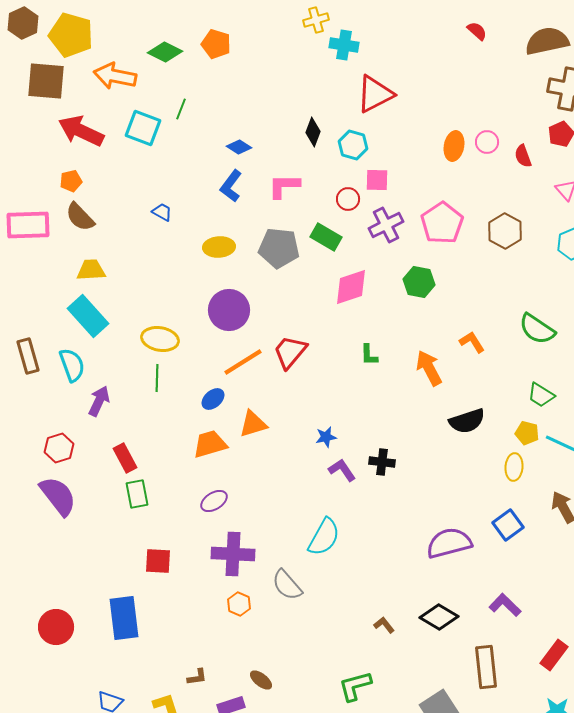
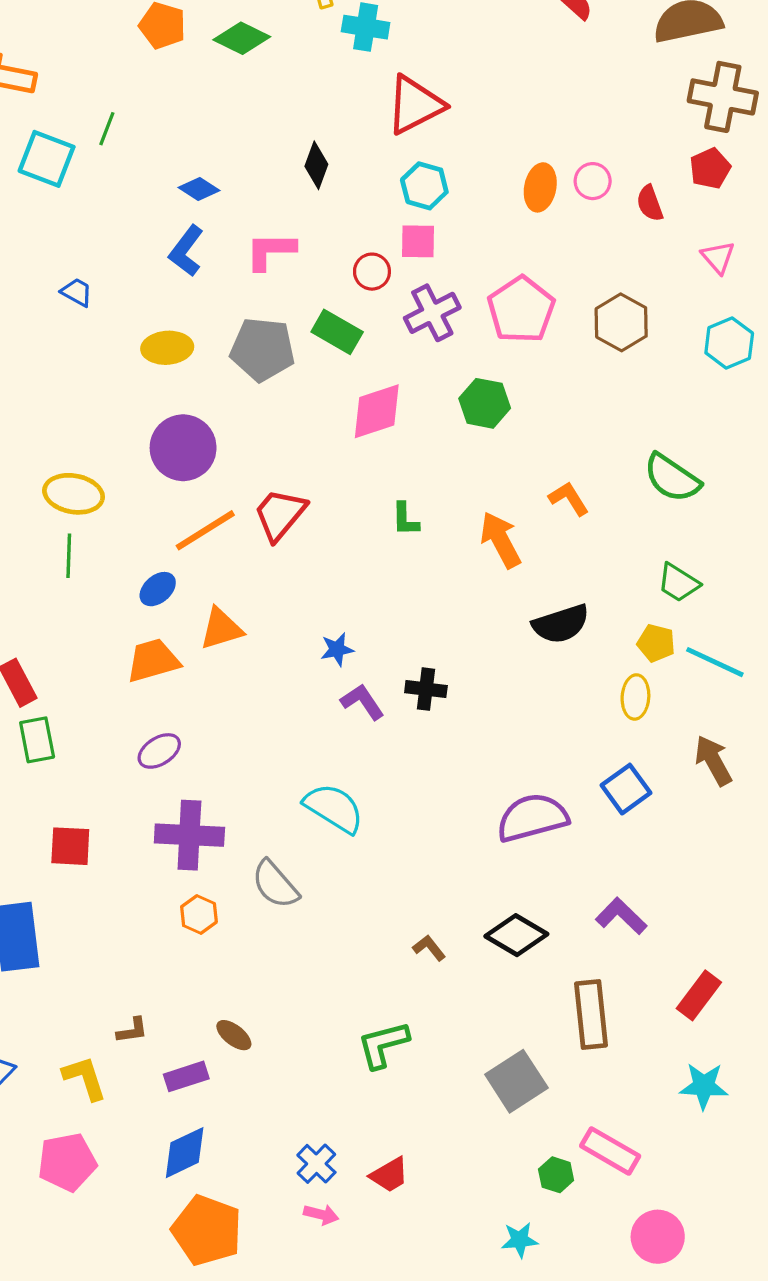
green diamond: (165, 52) -> (242, 38), moved
cyan hexagon: (353, 145) -> (424, 186), moved
cyan semicircle: (324, 537) -> (334, 808), turned -87

